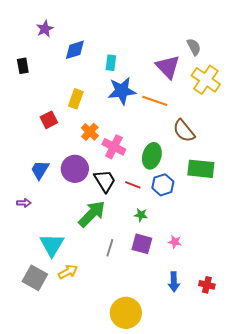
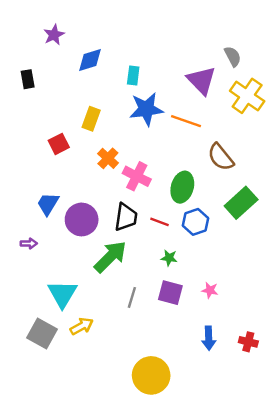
purple circle: (75, 169) -> (82, 219), moved
green rectangle: (201, 169) -> (241, 203), turned -48
black trapezoid: (105, 181) -> (126, 217), turned 40

